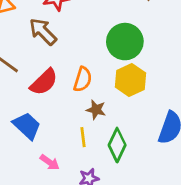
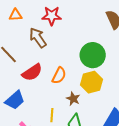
brown star: (96, 110) -> (73, 99), moved
blue trapezoid: (27, 126) -> (15, 100), turned 85

